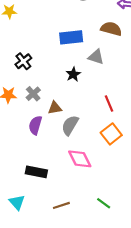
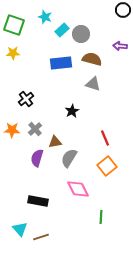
brown semicircle: (111, 29) -> (92, 59), moved
blue rectangle: (71, 37) -> (61, 63), moved
gray triangle: (96, 57) -> (93, 84), moved
green line: (104, 203) -> (101, 217), moved, turned 56
brown line: (61, 205) -> (41, 237), moved

